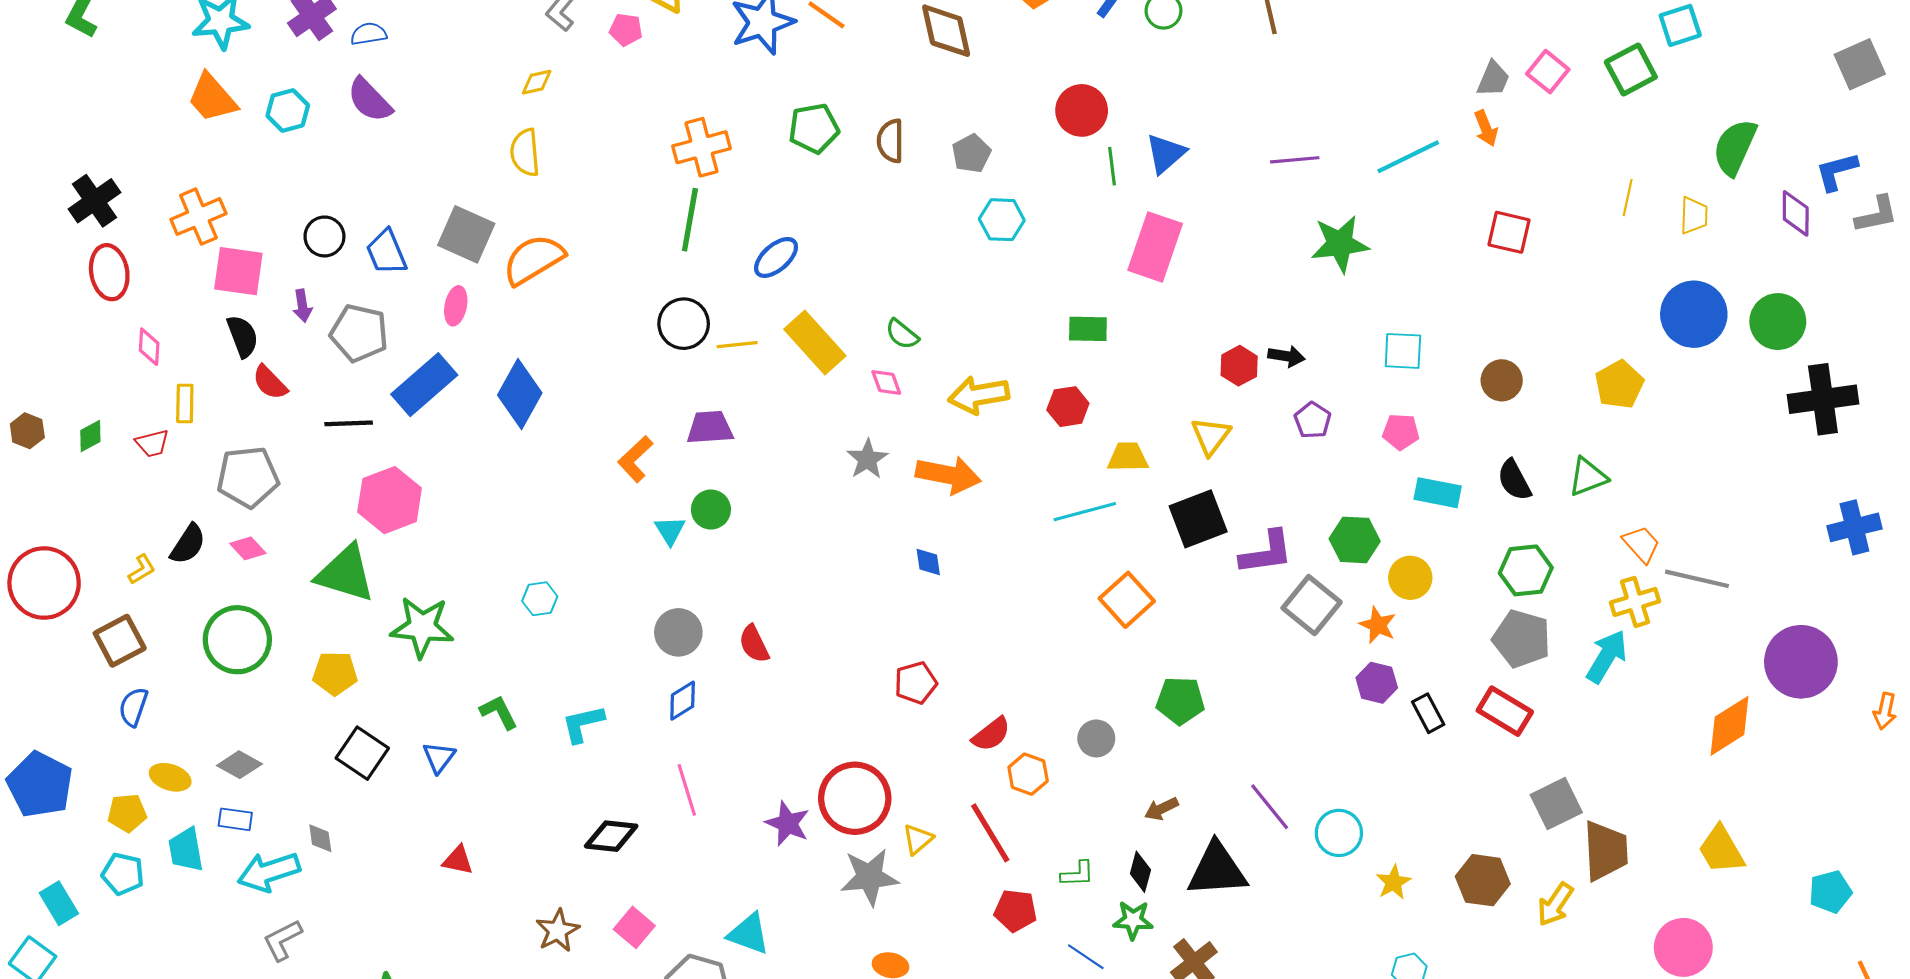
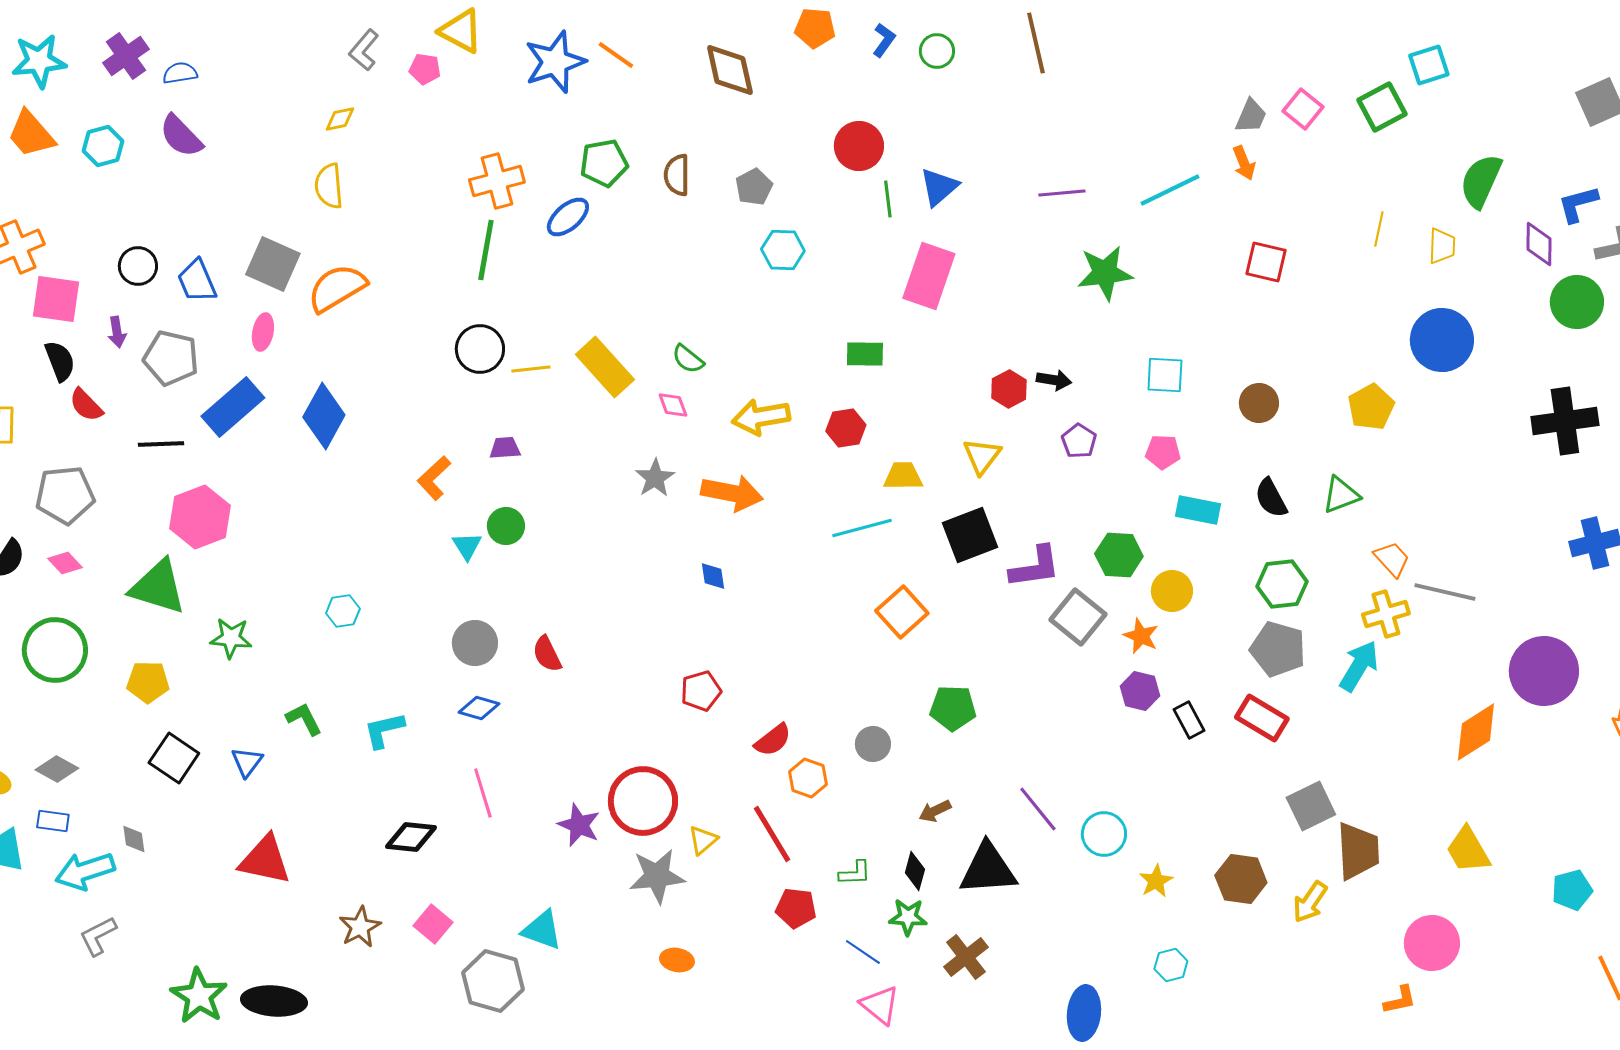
blue ellipse: (776, 257) -> (568, 217), moved
green circle: (1778, 322) -> (1577, 302), moved
purple trapezoid: (710, 428) -> (505, 448), size x0.7
green star: (422, 627) -> (231, 638), size x0.7
blue diamond: (683, 701) -> (479, 708), turned 48
red triangle: (458, 860) -> (265, 860), size x1.8

